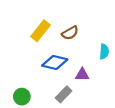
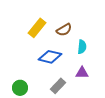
cyan semicircle: (104, 52) -> (82, 47), moved
purple triangle: (82, 75) -> (82, 73), moved

